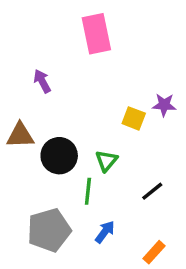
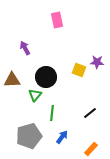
pink rectangle: (96, 34) -> (57, 20), size x0.7
black circle: (59, 156) -> (46, 77), moved
green triangle: (107, 161) -> (35, 95), moved

